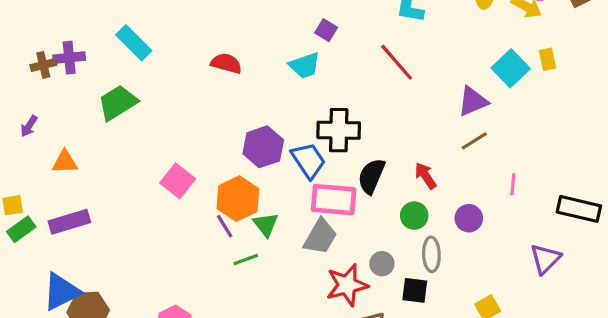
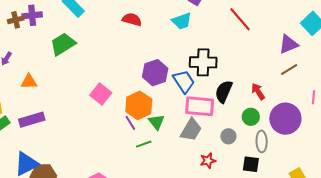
purple circle: (469, 218) -> (285, 119), size x1.8
gray circle: (382, 264) -> (228, 136), moved
red star: (347, 285) -> (208, 161), size x0.6

